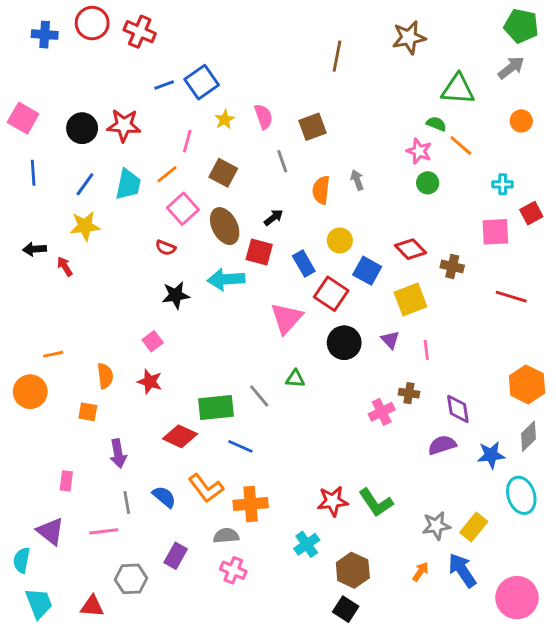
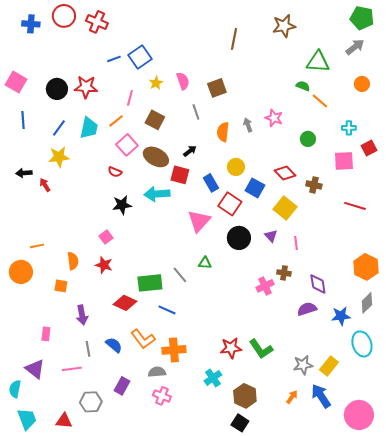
pink star: (419, 151) -> (274, 118), moved
green circle: (428, 183) -> (308, 139), moved
brown ellipse: (225, 226) -> (156, 157), turned -35
yellow square: (410, 300) -> (285, 208), turned -30

